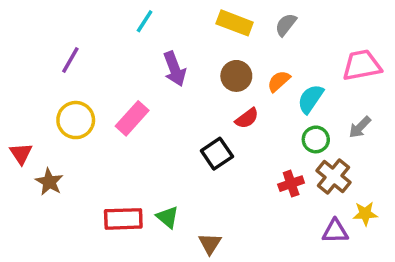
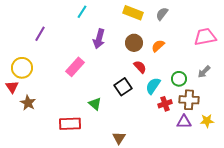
purple arrow: (175, 69) -> (99, 39), turned 36
cyan semicircle: (310, 99) -> (153, 86), moved
red semicircle: (247, 118) -> (140, 67), turned -96
yellow circle: (76, 120) -> (22, 68), moved
brown cross: (333, 177) -> (189, 100), turned -36
green triangle: (167, 217) -> (95, 104), moved
purple triangle: (335, 231) -> (184, 122), moved

